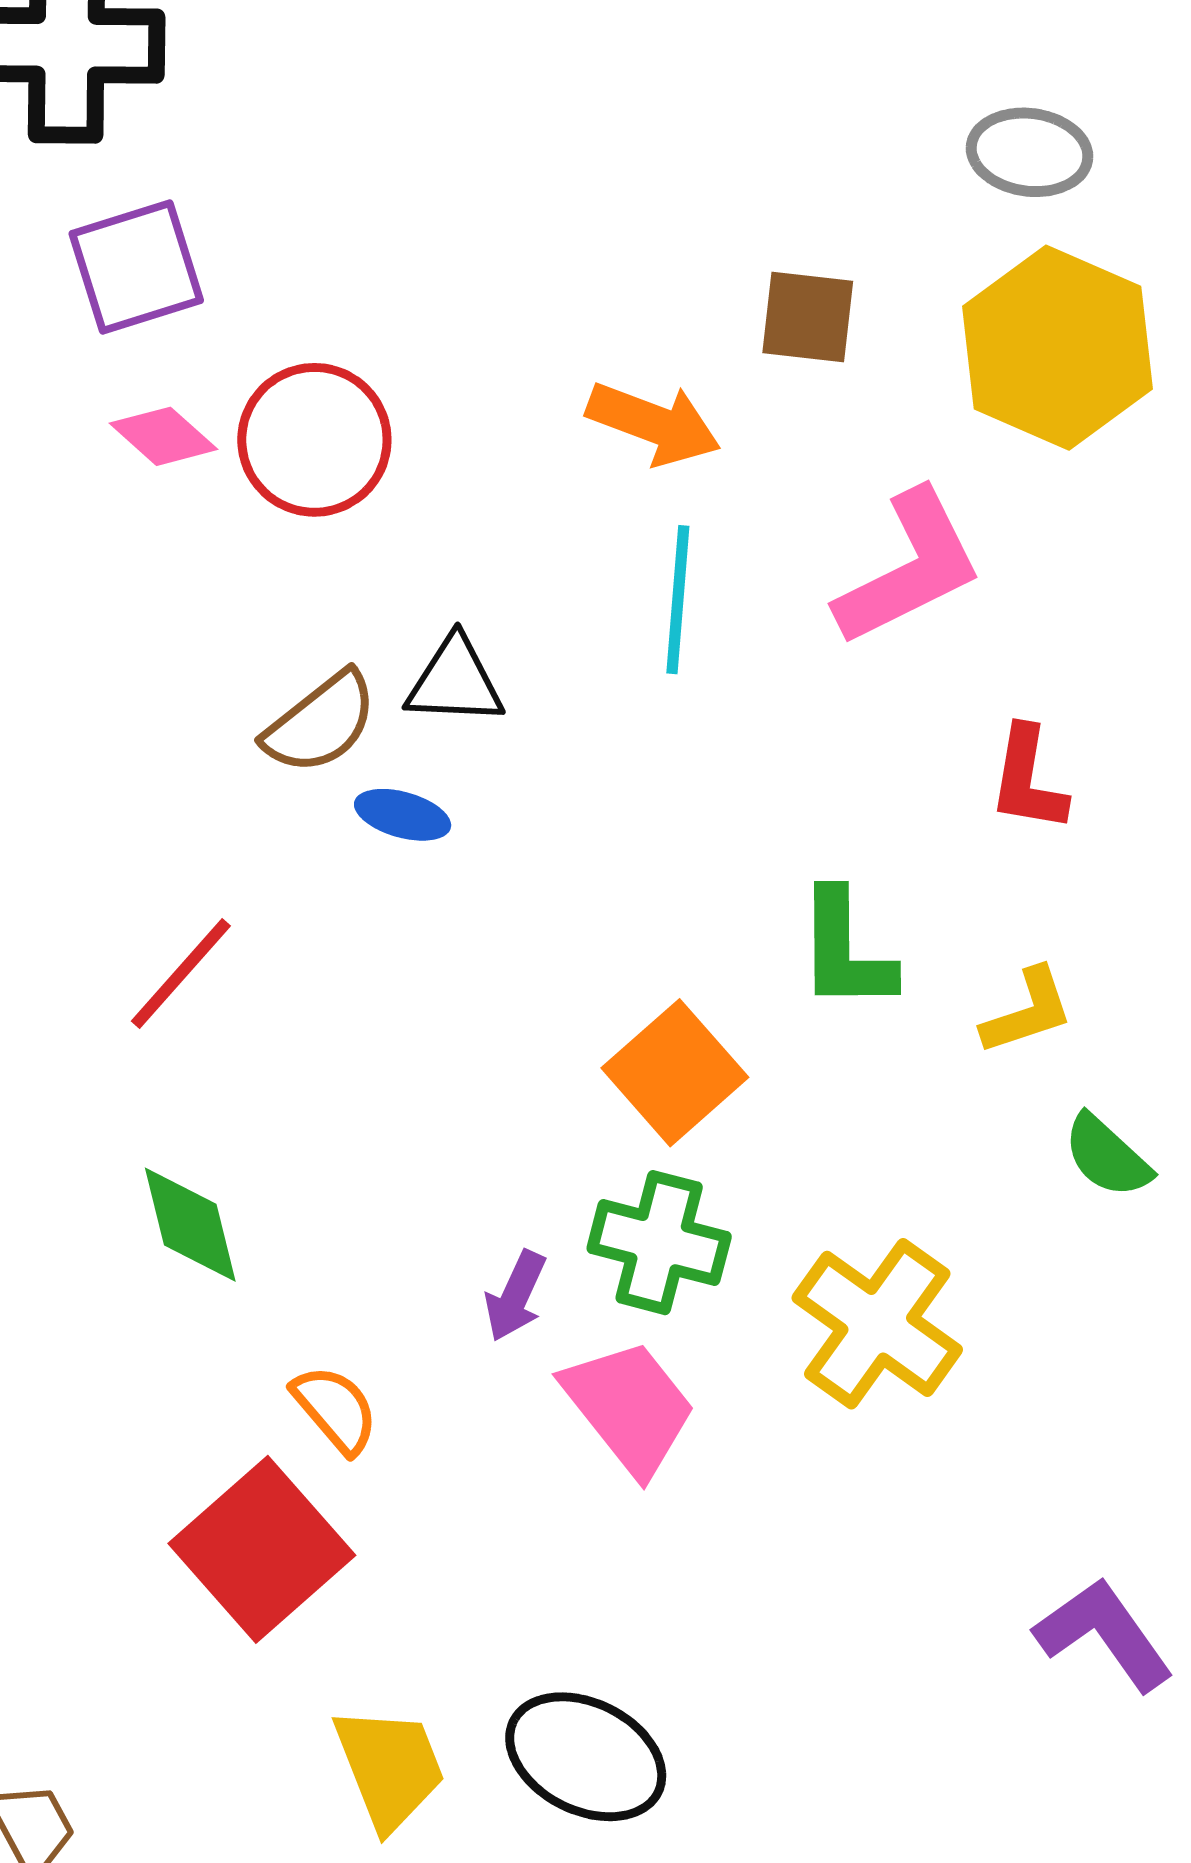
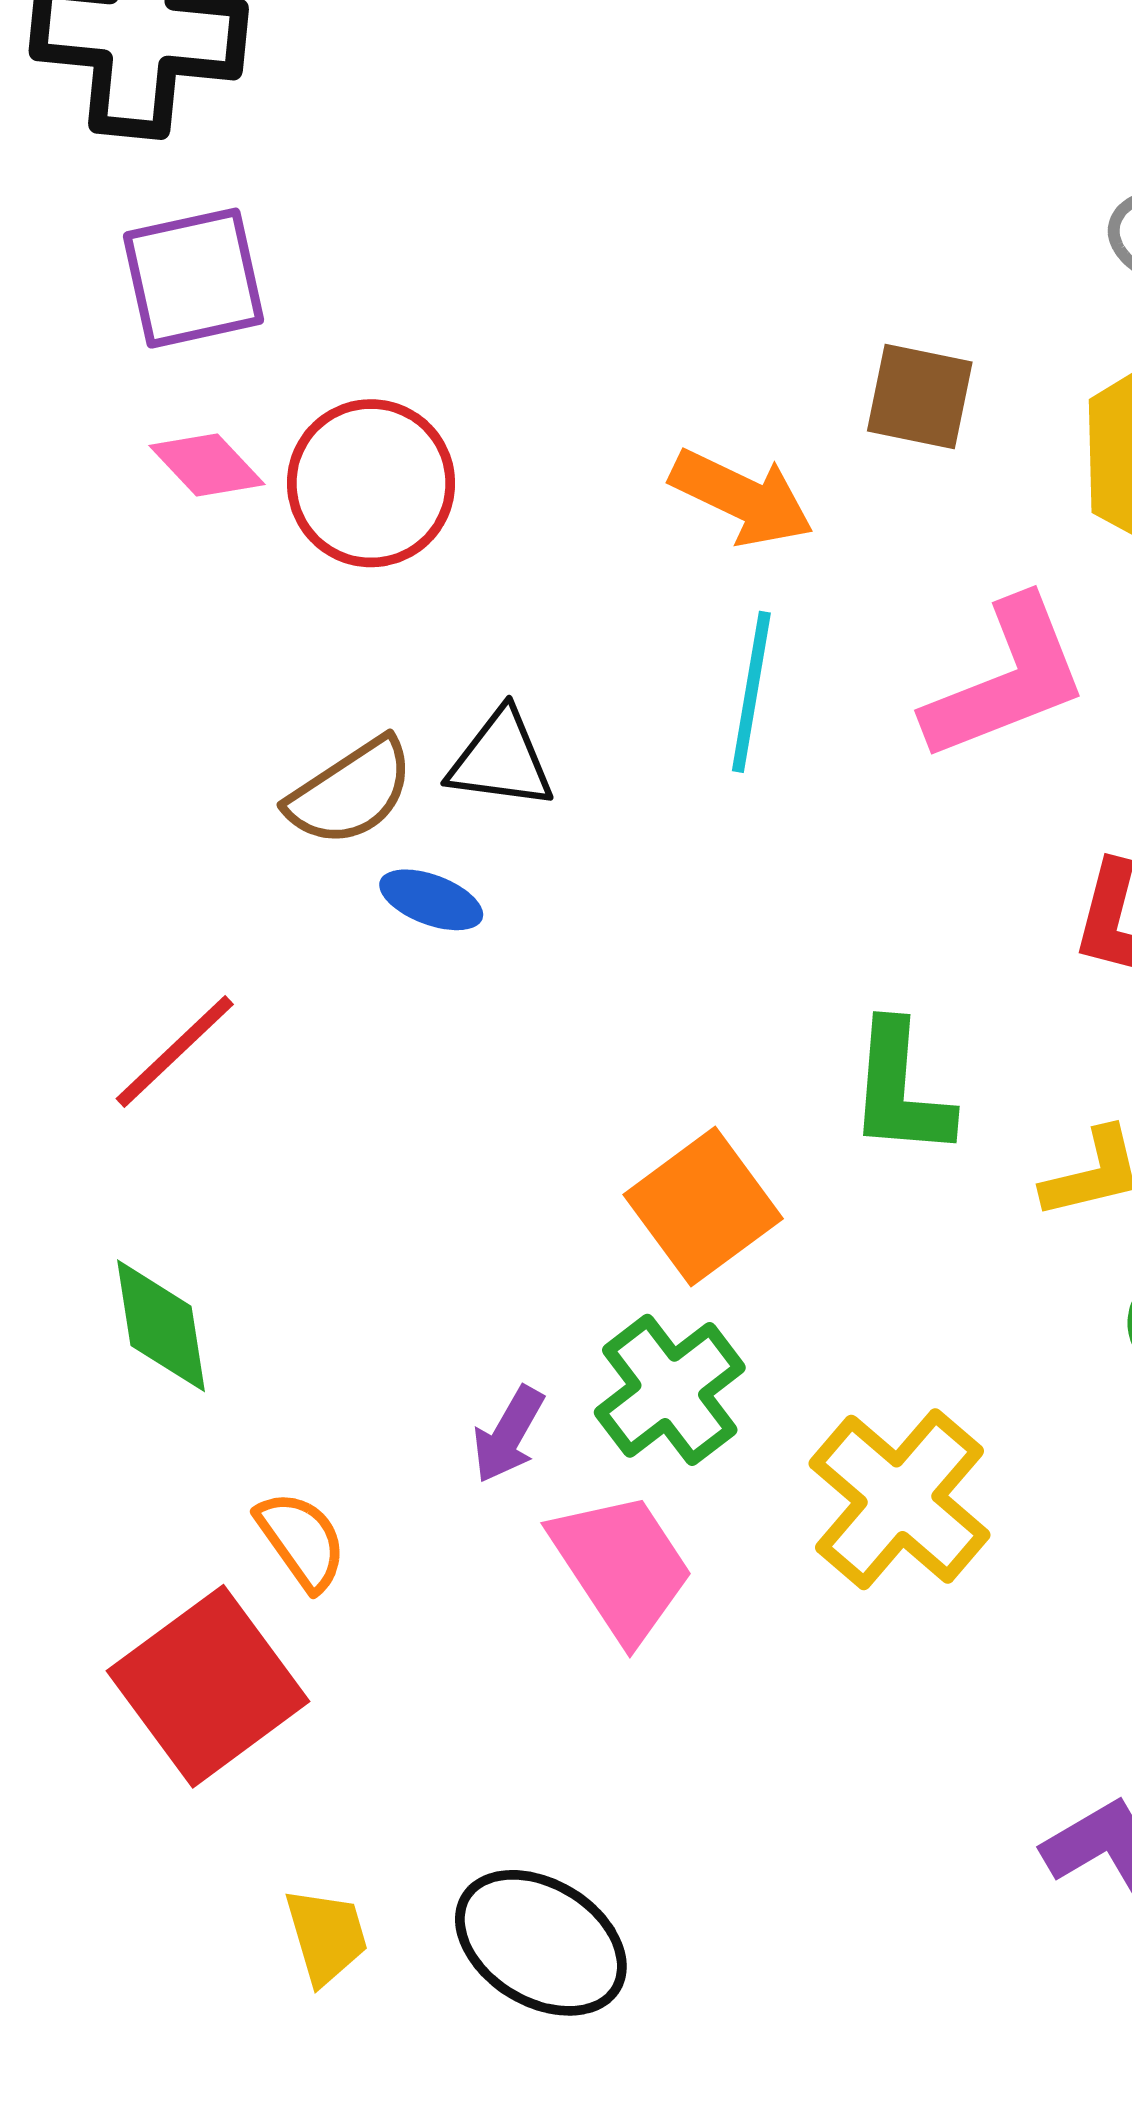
green cross: (659, 1243) -> (670, 1390), turned 33
yellow trapezoid: (390, 1768) -> (326, 1936), size x0.7

